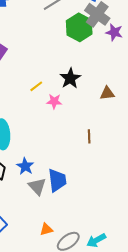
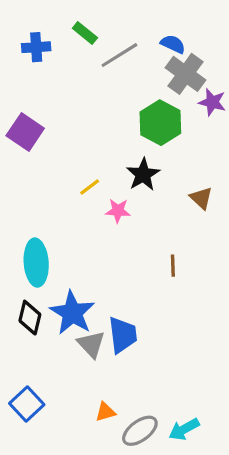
green hexagon: (79, 27) -> (160, 123), moved
brown triangle: (107, 93) -> (201, 198), turned 49
blue star: (25, 166) -> (72, 313), size x1.6

